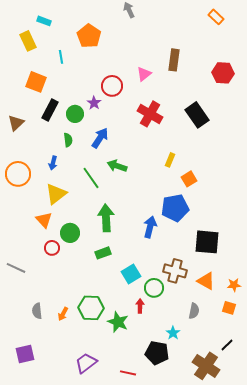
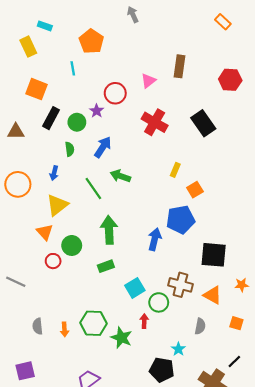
cyan line: (61, 57) -> (73, 68), moved
brown triangle: (16, 123) -> (16, 132), turned 42
orange star: (234, 285) -> (242, 285), moved
orange arrow: (63, 314) -> (64, 329), turned -32

